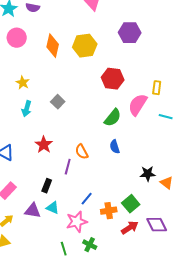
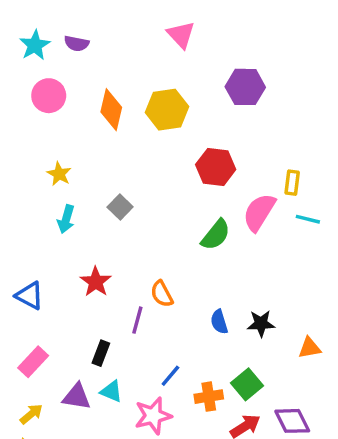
cyan line: (166, 117) -> (308, 219), moved
blue semicircle: (115, 147) -> (219, 322), moved
black star: (148, 174) -> (261, 324), moved
orange triangle: (167, 183) -> (310, 348), turned -48

